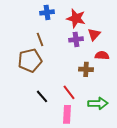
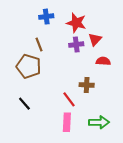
brown pentagon: (30, 60) -> (29, 66), turned 30
brown cross: (86, 69) -> (87, 85), moved
black line: (42, 96) -> (24, 104), moved
green arrow: (98, 103) -> (99, 122), moved

